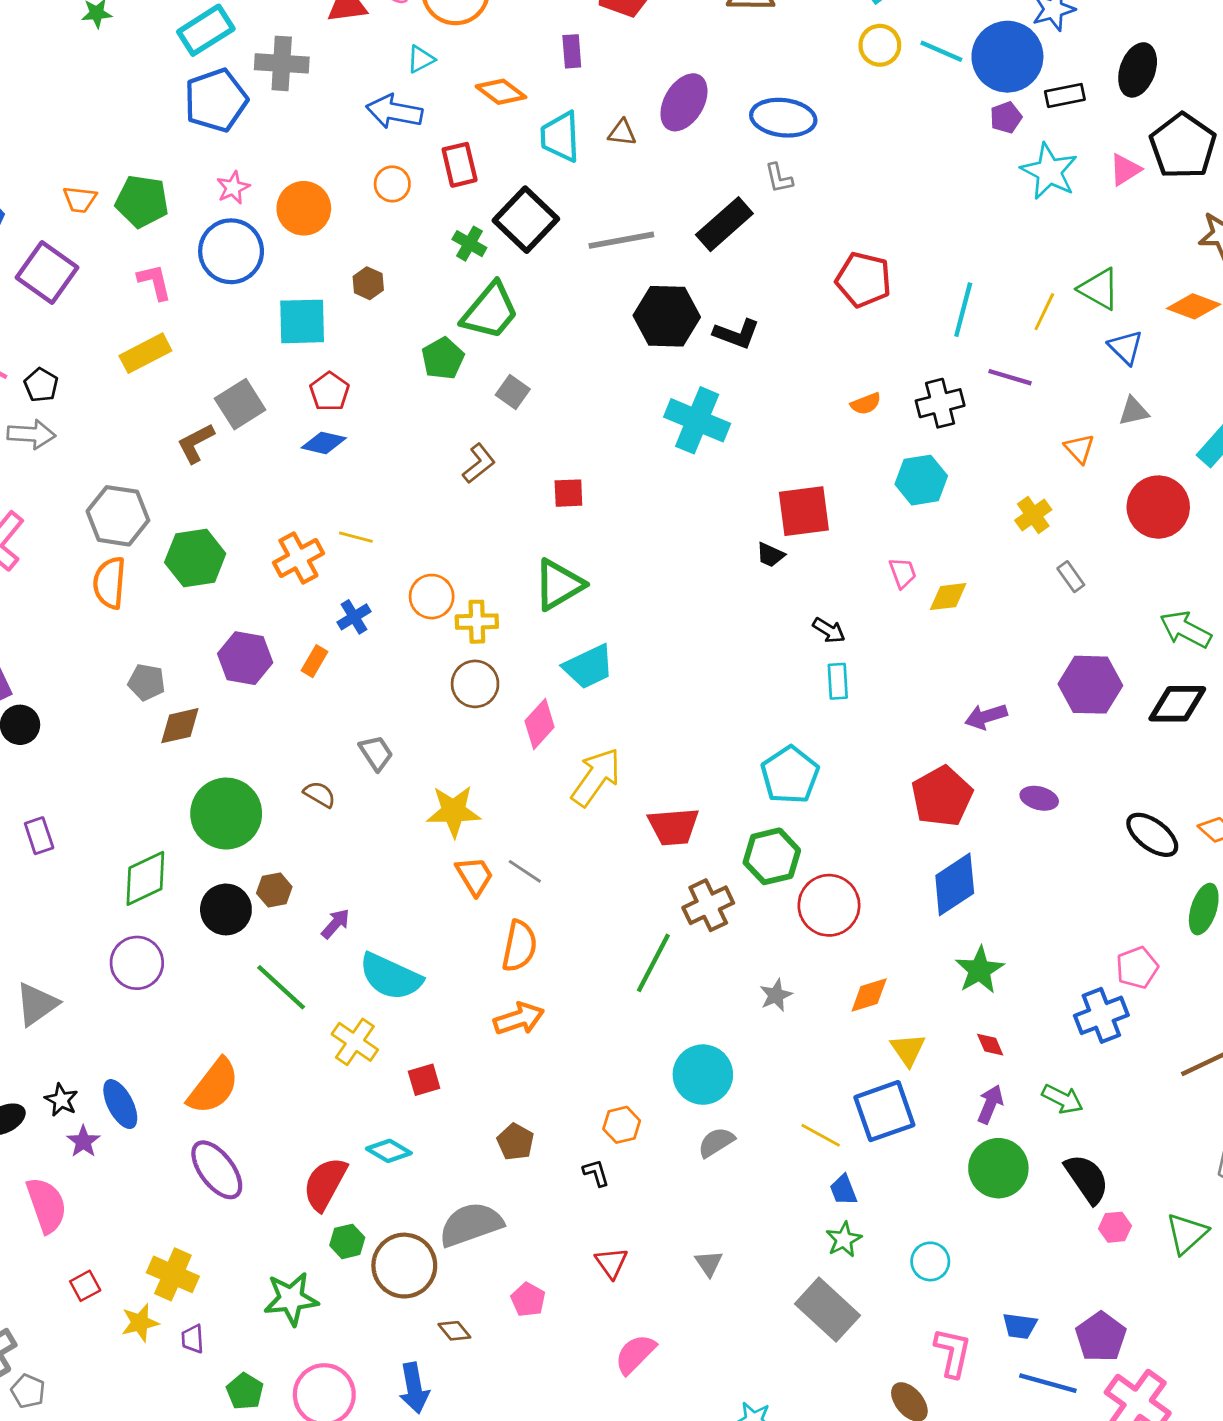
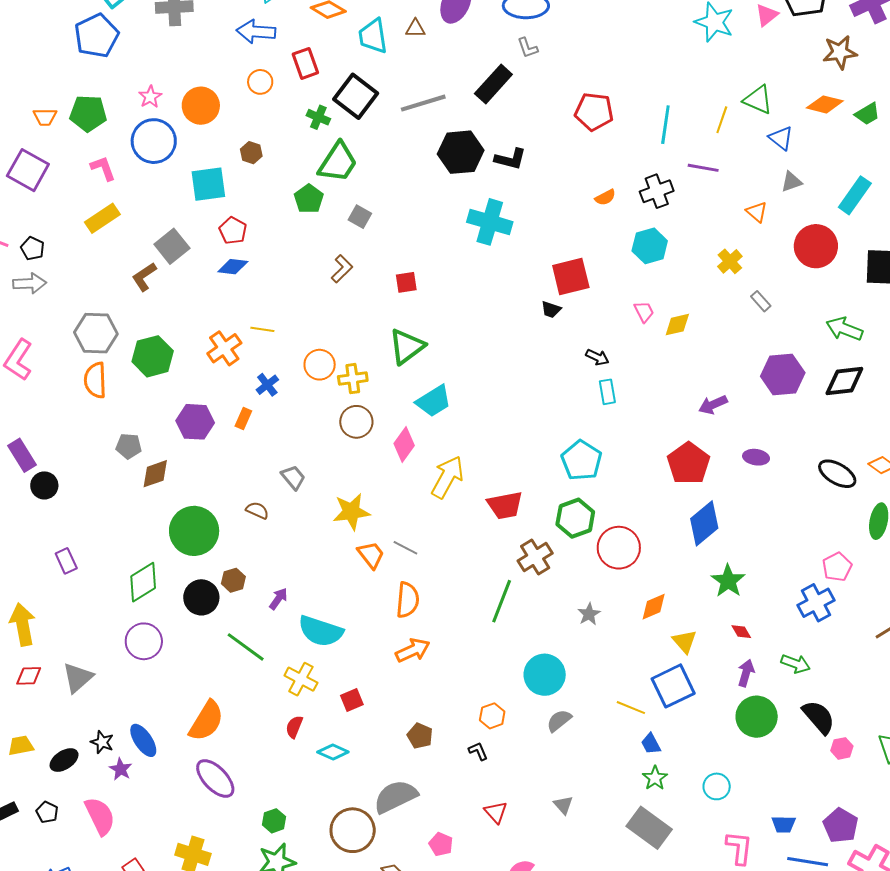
blue pentagon: (216, 100) -> (97, 36), moved
red semicircle: (325, 1184) -> (294, 727), moved, size x0.6
green hexagon: (347, 1241) -> (274, 821), moved

